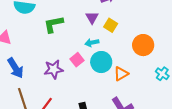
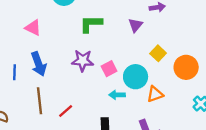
yellow square: (111, 25) -> (158, 53), moved
cyan arrow: (92, 43) -> (117, 95), moved
purple star: (54, 69) -> (83, 61), moved

